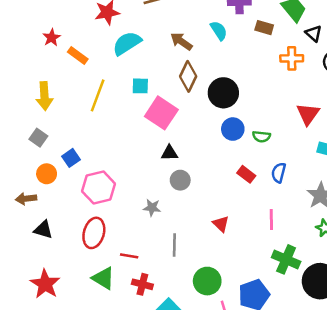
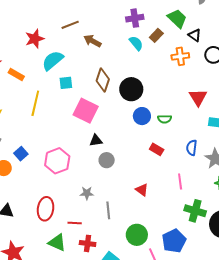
brown rectangle: (264, 28) -> (156, 35), turned -56
cyan semicircle: (219, 31) -> (136, 43), moved
brown arrow: (181, 41) -> (92, 41), moved
cyan square: (140, 86) -> (66, 83), moved
blue semicircle: (279, 173) -> (192, 148), moved
pink hexagon: (99, 187) -> (57, 161), moved
gray star: (152, 208) -> (87, 193), moved

